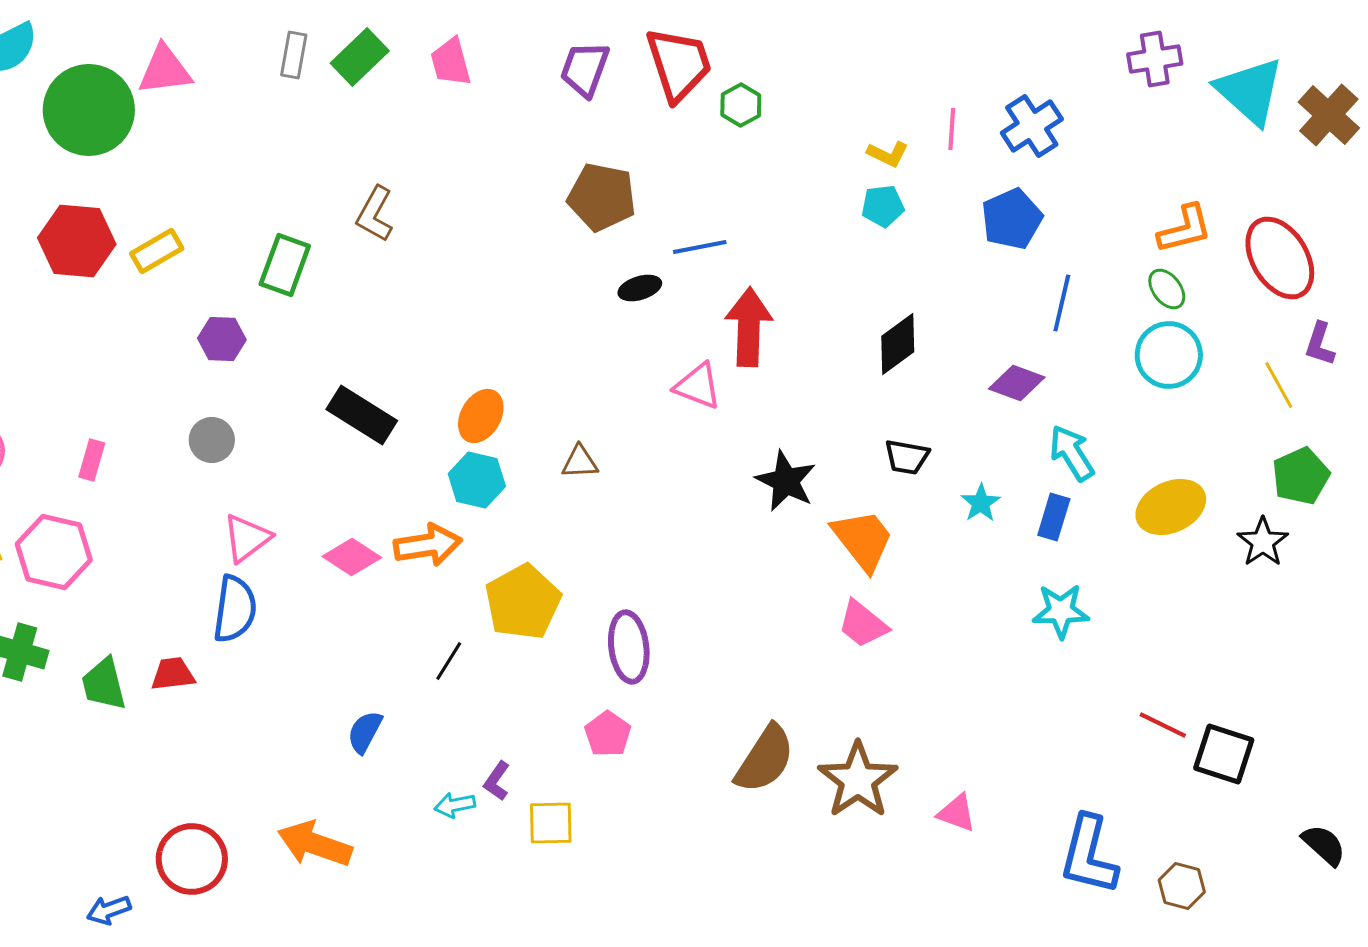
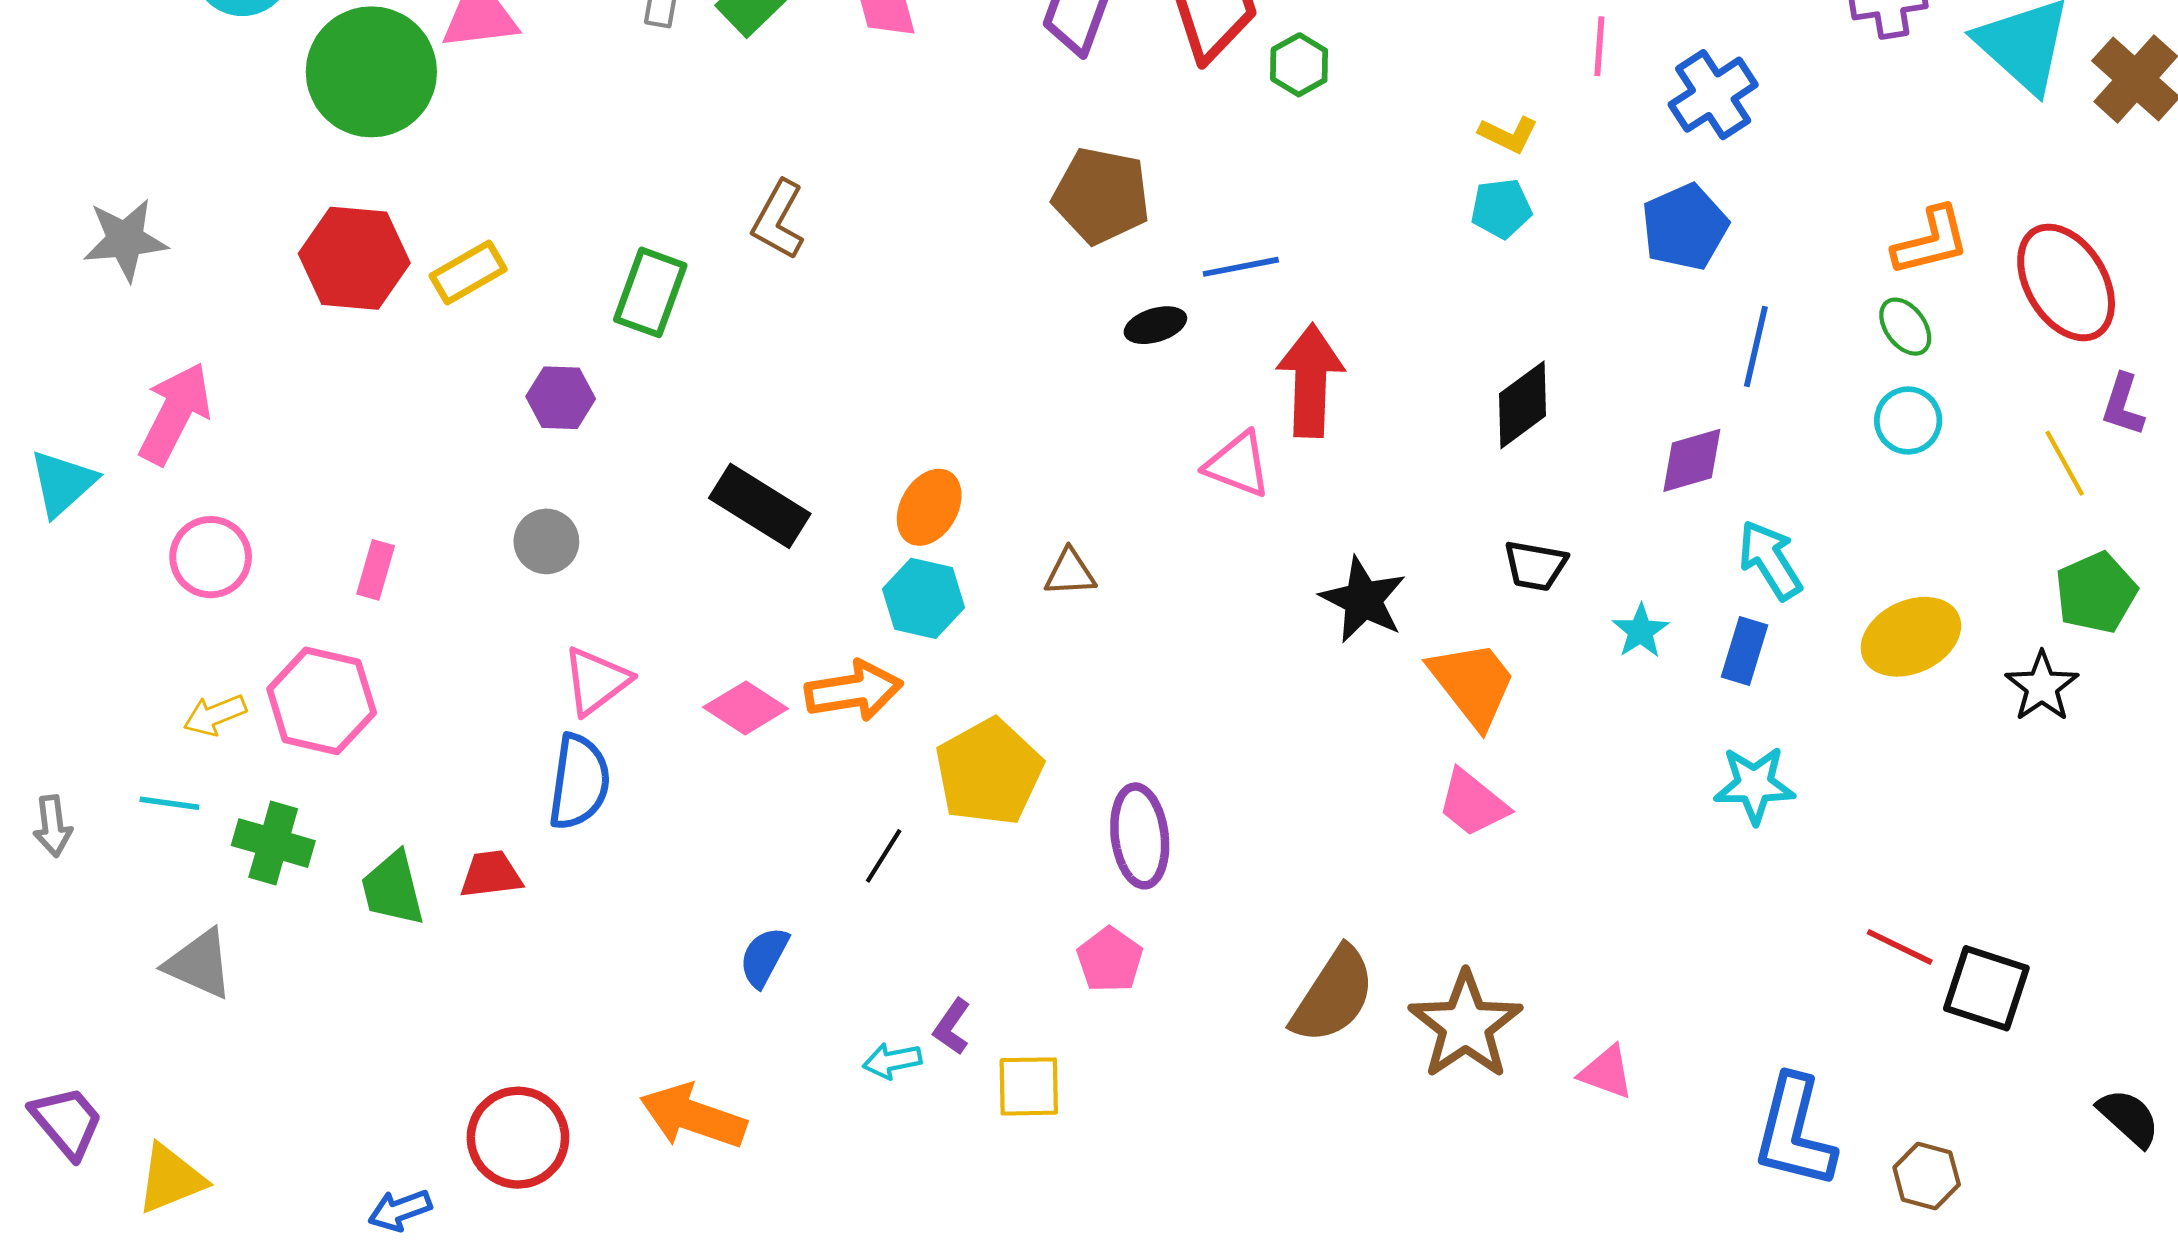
pink line: (952, 129) -> (1599, 46), moved
cyan circle: (1169, 355) -> (1908, 420), size x0.7
purple diamond: (1017, 383) -> (1692, 460), turned -36

